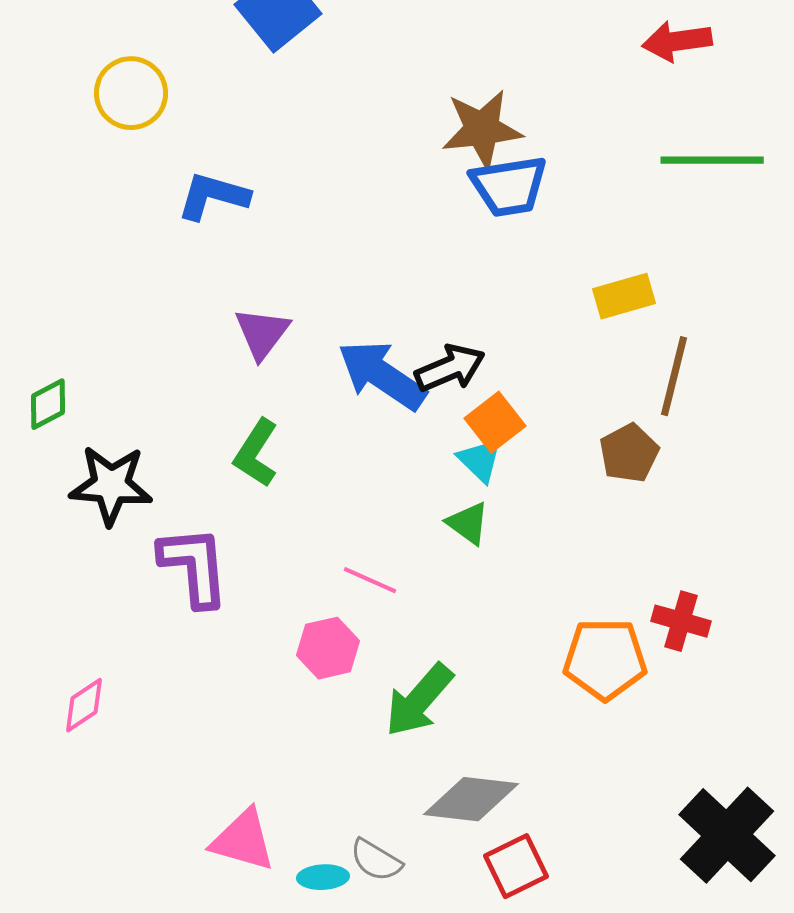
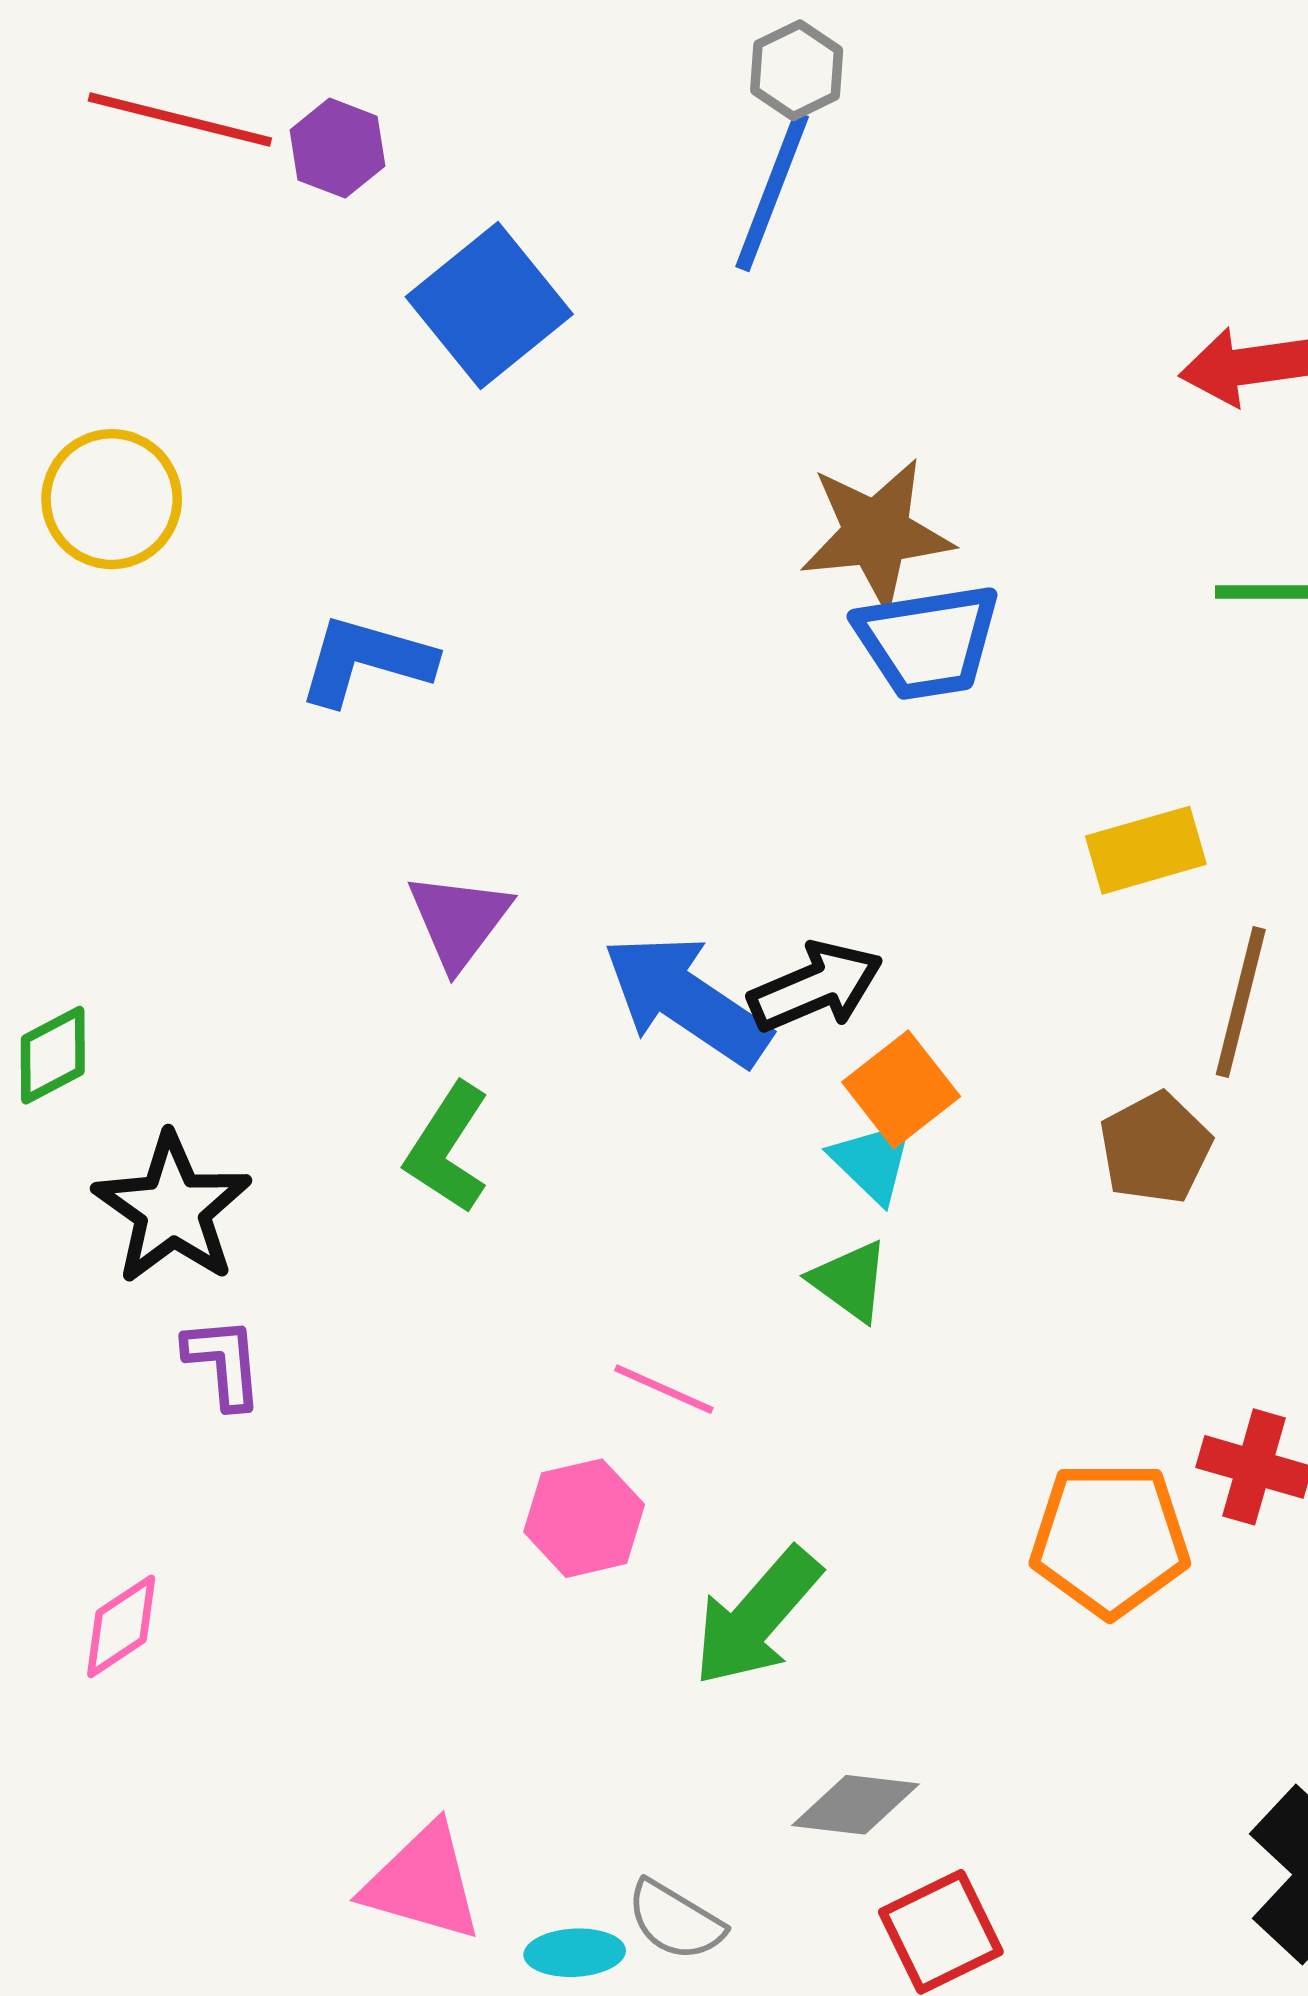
yellow circle: (131, 93) -> (112, 499), moved
black star: (111, 485) -> (172, 1209), turned 30
purple L-shape: (194, 566) -> (224, 1363), moved, size x0.6
gray diamond: (471, 799) -> (856, 1805), size x0.7

